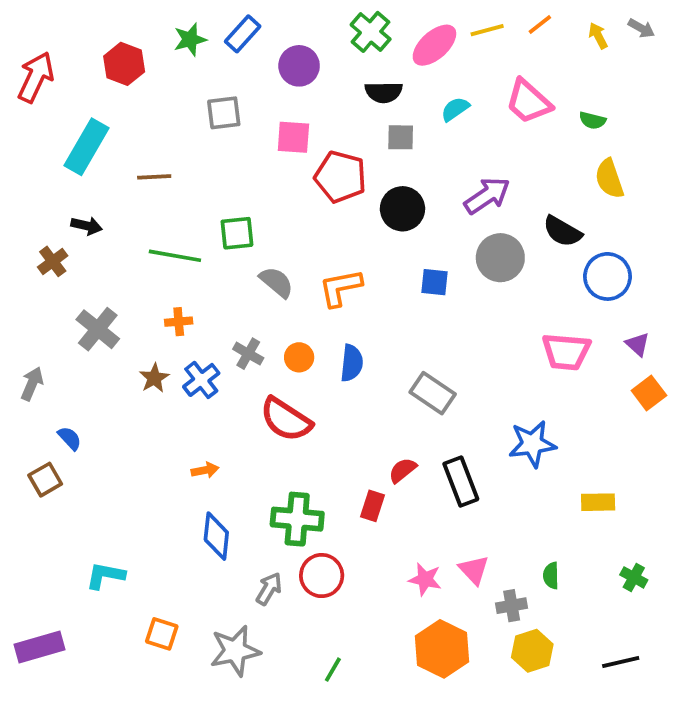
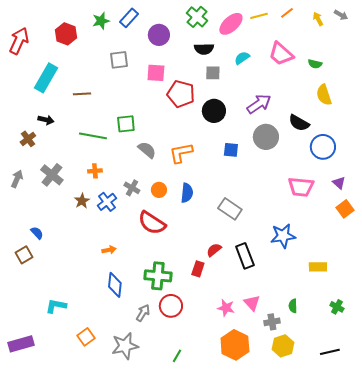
gray arrow: (32, 384) -> (17, 179), moved
orange square: (162, 634) -> (86, 337), turned 36

